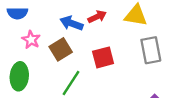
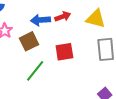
blue arrow: (72, 23) -> (40, 20), turned -30

